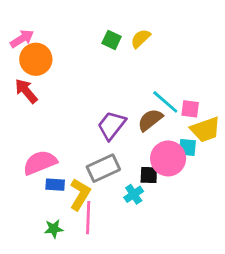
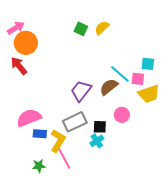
cyan square: (187, 147) -> (148, 64), moved
pink circle: (168, 158) -> (122, 115), size x0.6
black square: (149, 175) -> (100, 127), moved
pink line: (88, 218) -> (64, 158), turned -30

